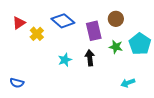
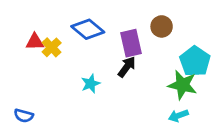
red triangle: (19, 23) -> (35, 42), moved, turned 32
green star: (116, 47) -> (182, 85), moved, size x1.5
black arrow: (90, 58) -> (127, 67), moved, turned 42

